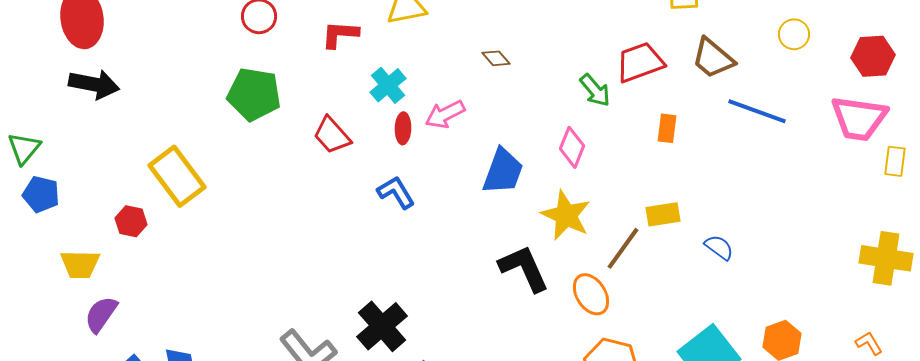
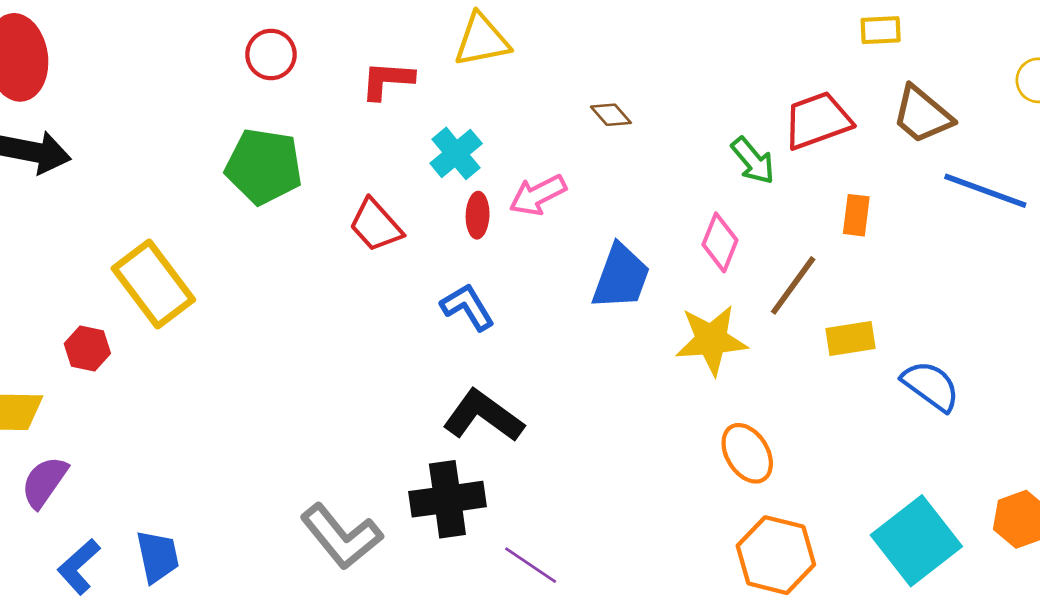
yellow star: (566, 215) -> (711, 340), turned -30
blue semicircle: (719, 247) -> (931, 386), size x1.4
brown line: (623, 248) -> (793, 285), moved
black L-shape: (524, 268) -> (483, 416), moved, turned -30
black cross: (382, 326) -> (447, 499), turned 33

